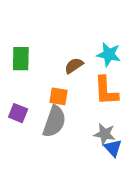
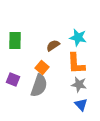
orange square: (59, 96) -> (42, 68), turned 32
gray star: (105, 134) -> (79, 84), moved

